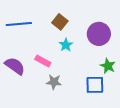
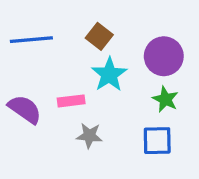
cyan star: (66, 45) -> (109, 74), size x1.5
pink rectangle: (43, 61) -> (71, 101), turned -35
green star: (108, 66) -> (165, 99), moved

